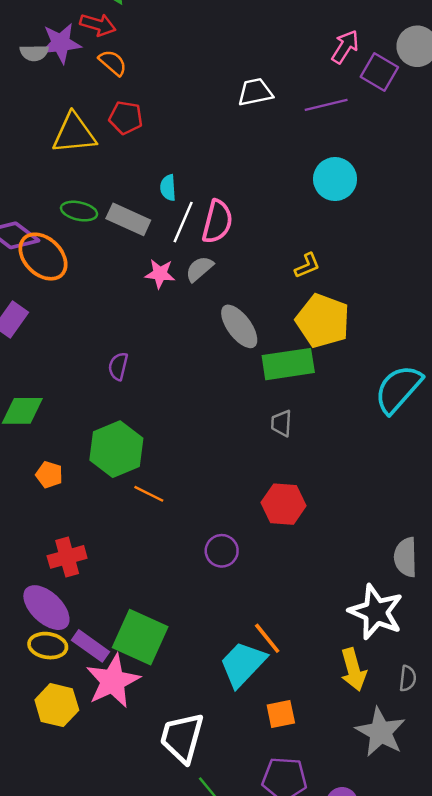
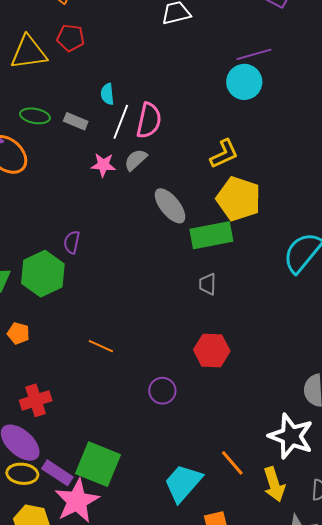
purple line: (326, 105) -> (254, 54), moved
gray rectangle: (128, 219) -> (76, 121), size x0.7
yellow L-shape: (307, 266) -> (224, 154), size x1.4
green hexagon: (116, 449) -> (43, 274), moved
orange line: (267, 638) -> (232, 463), moved

